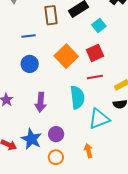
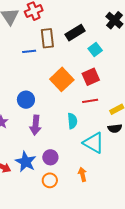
blue line: (28, 36) -> (29, 51), moved
blue circle: (30, 64) -> (26, 100), moved
cyan semicircle: (77, 97) -> (72, 121), size x0.7
cyan triangle: (99, 119) -> (94, 143), turned 50

